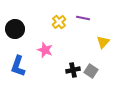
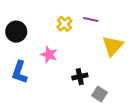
yellow triangle: (103, 42) -> (113, 46), size x1.5
gray square: (91, 71) -> (100, 94), moved

